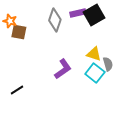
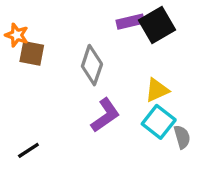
gray diamond: (55, 20) -> (92, 65), moved
yellow triangle: (94, 54) -> (157, 90), turned -42
gray semicircle: (108, 64) -> (182, 137), moved

